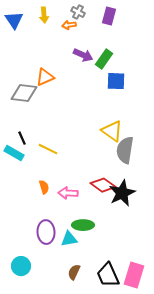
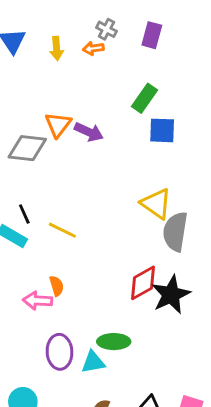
yellow arrow: (44, 15) -> (57, 48), moved
purple arrow: (83, 55) -> (89, 132), moved
orange triangle: (45, 77) -> (58, 125), turned -30
red diamond: (103, 185) -> (143, 283), turned -65
pink arrow: (68, 193) -> (38, 301), moved

